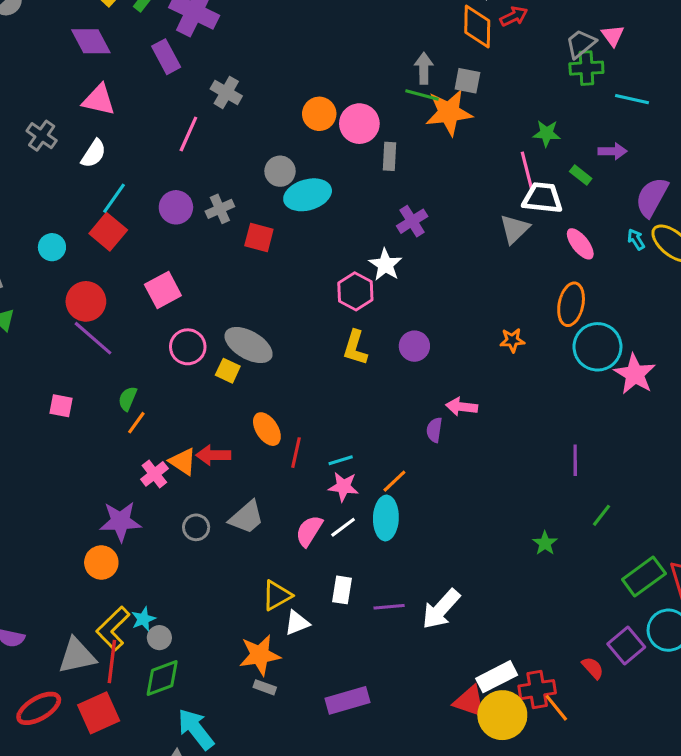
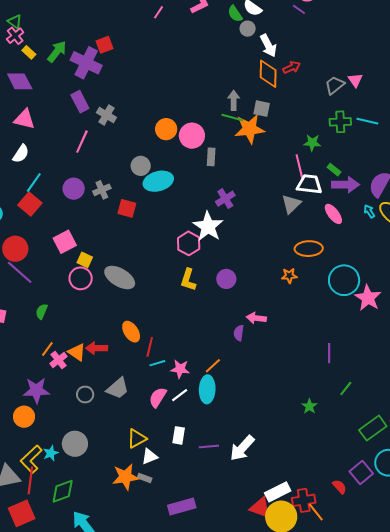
purple rectangle: (166, 57) -> (80, 102), moved
green cross: (586, 68) -> (340, 122), moved
purple arrow: (613, 151) -> (346, 185), moved, size x1.5
white star: (385, 265) -> (208, 226), size x1.4
orange ellipse: (571, 304) -> (309, 249), moved, turned 76
yellow square: (228, 371) -> (85, 260), moved
orange line: (136, 423) -> (47, 349), moved
cyan line: (341, 460) -> (157, 363), moved
gray circle: (159, 638) -> (75, 444), moved, size x1.6
gray rectangle: (265, 687) -> (145, 478), moved

